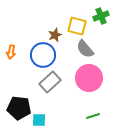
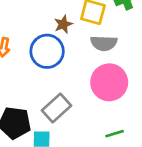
gray semicircle: (85, 49) -> (104, 43), turned -48
gray rectangle: (50, 82) -> (57, 108), moved

